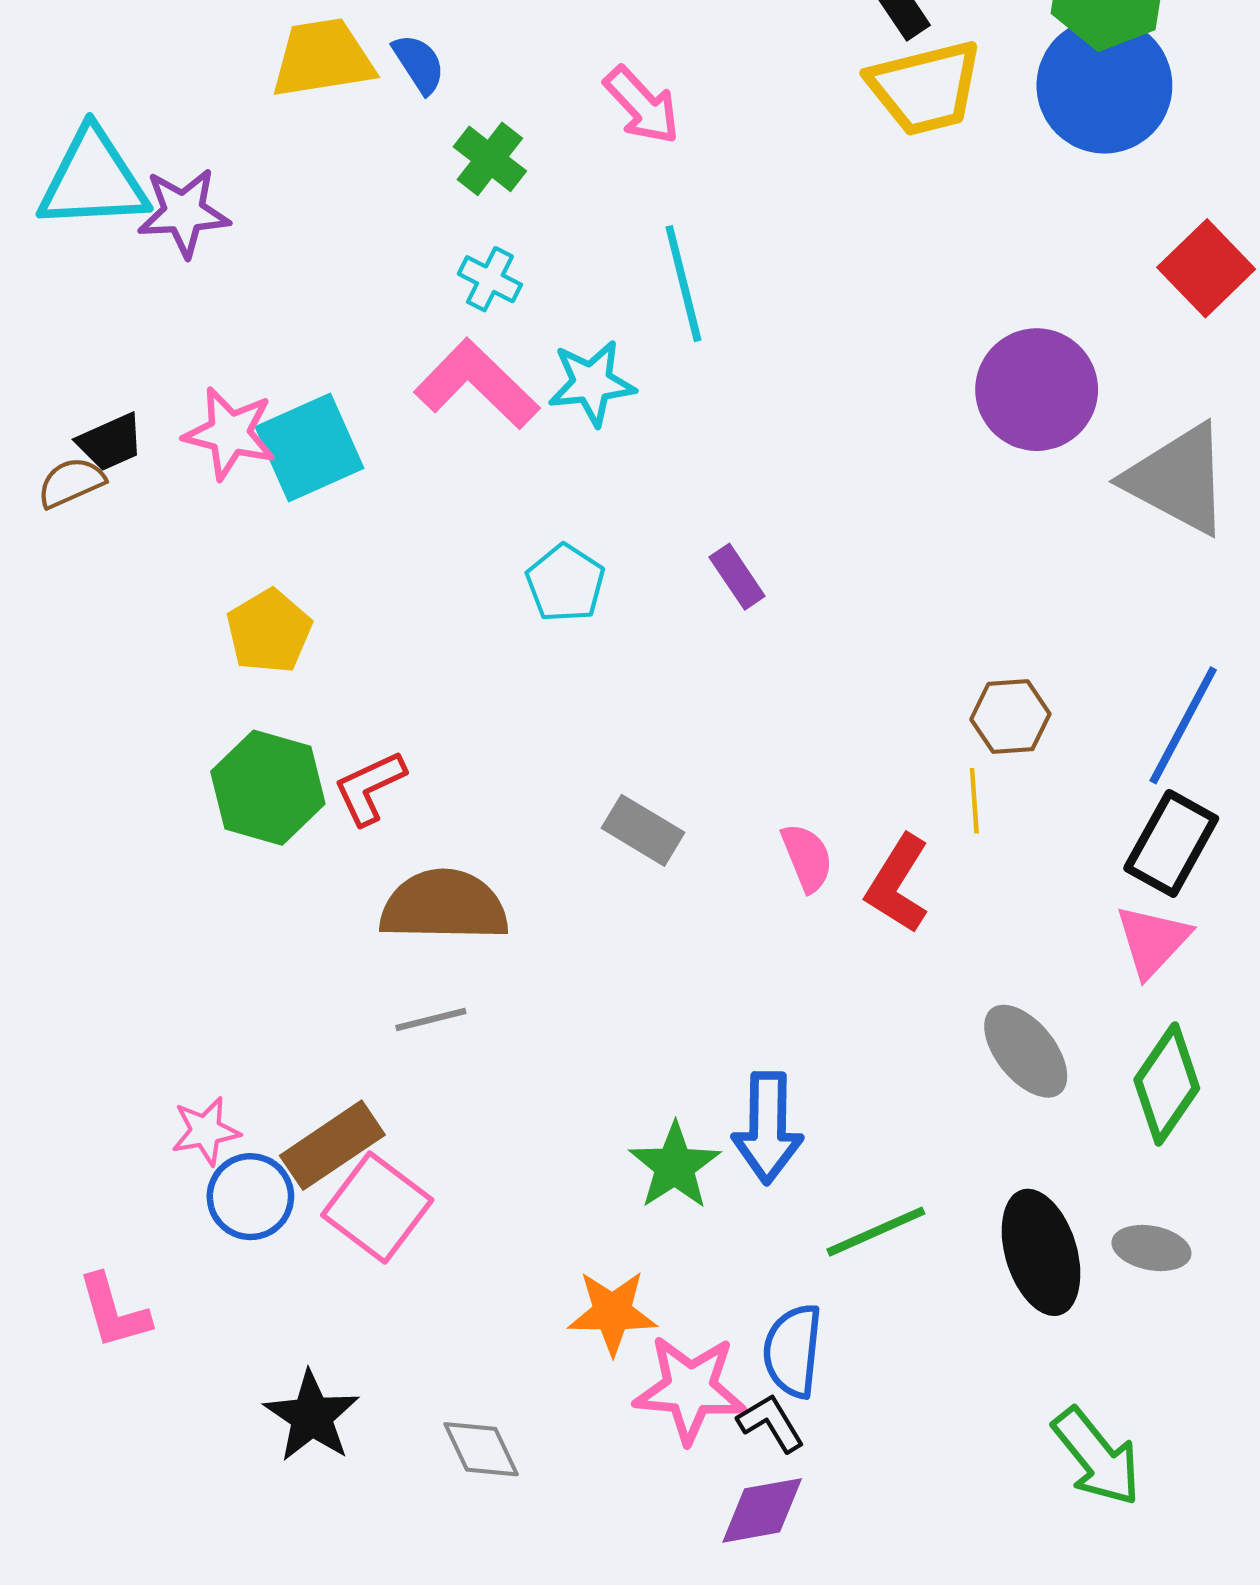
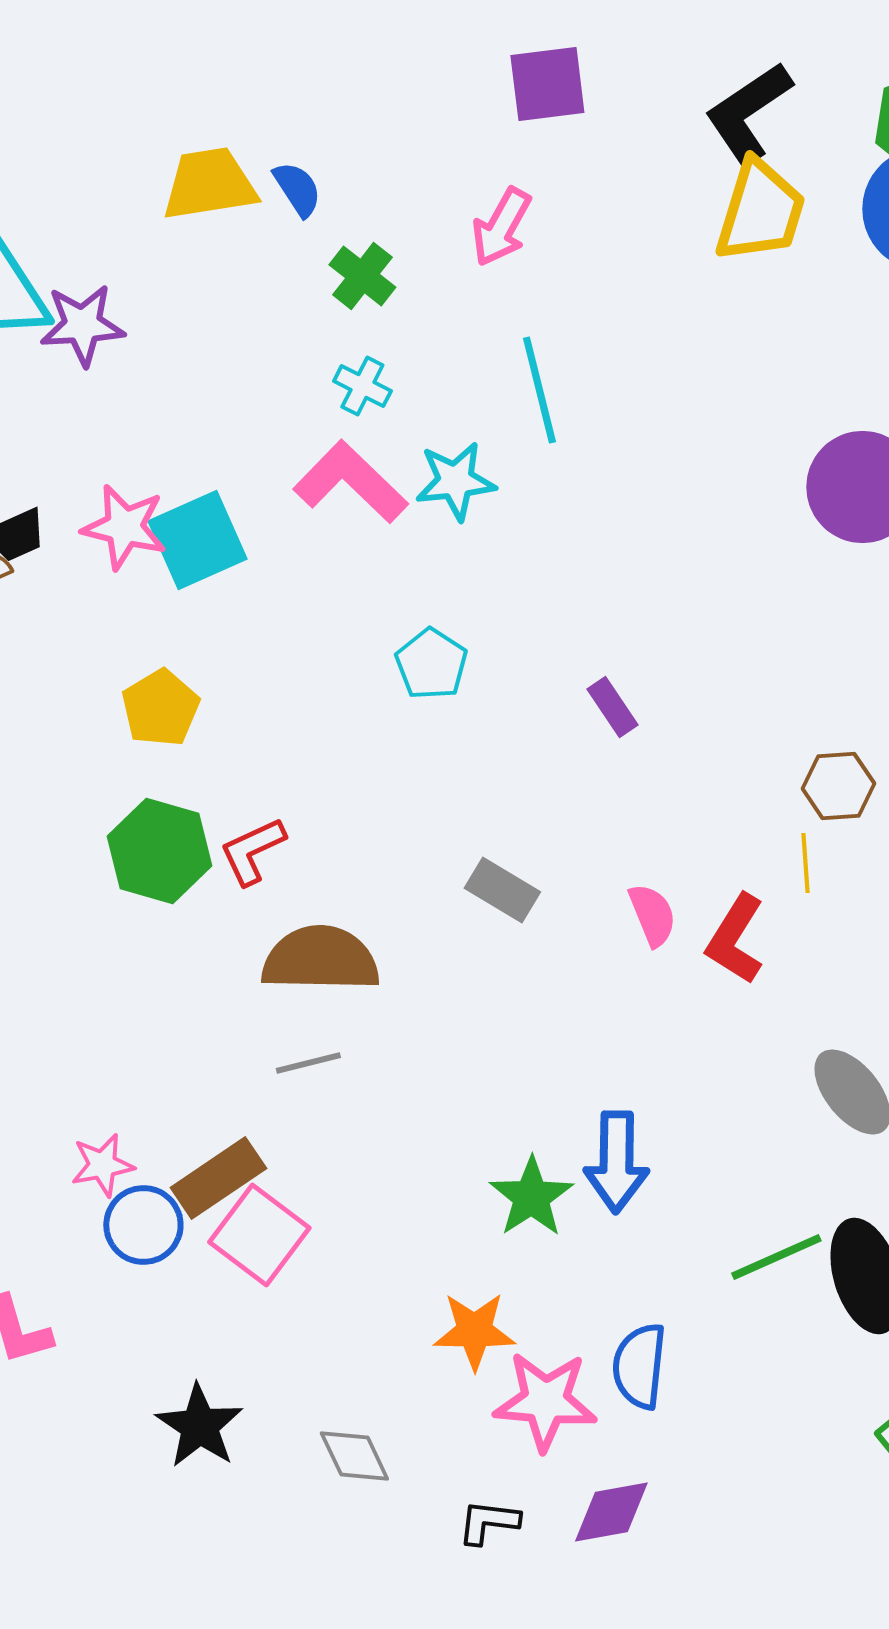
yellow trapezoid: (925, 88) -> (760, 211), turned -59
pink arrow: (642, 105) -> (501, 227), turned 72
purple rectangle: (737, 577) -> (612, 707), moved
green line: (876, 1232) -> (776, 1257), moved
black L-shape: (771, 1423) -> (488, 1522), moved, turned -52

